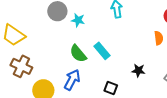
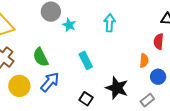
green semicircle: (78, 54) -> (41, 57), moved
black star: (138, 71) -> (117, 88), size x1.6

